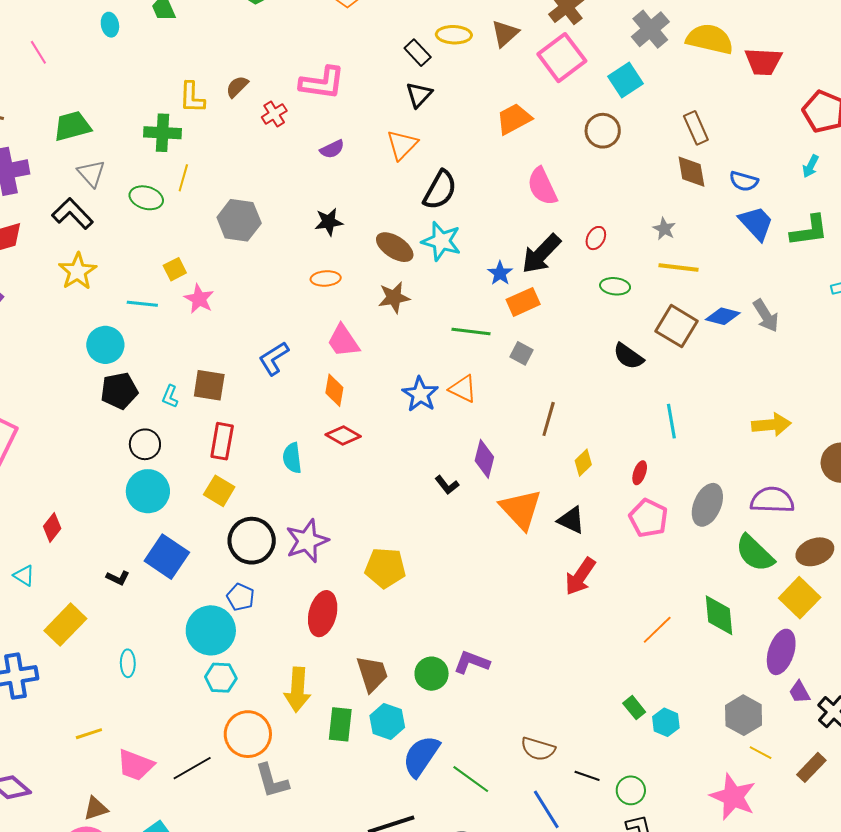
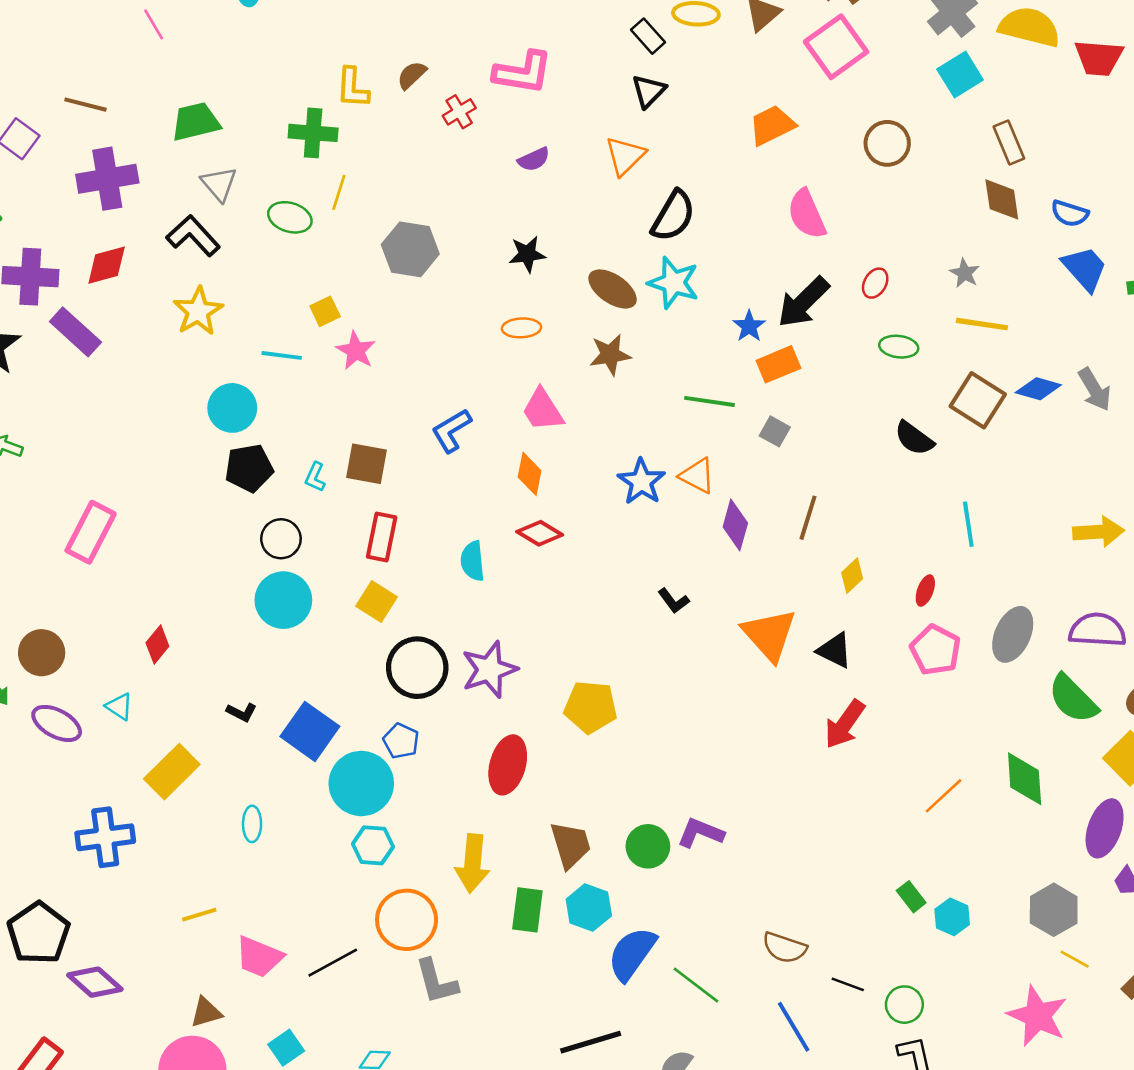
cyan square: (626, 80) -> (960, 75), moved
purple diamond: (484, 459) -> (735, 525), moved
blue square: (167, 557) -> (310, 731), moved

